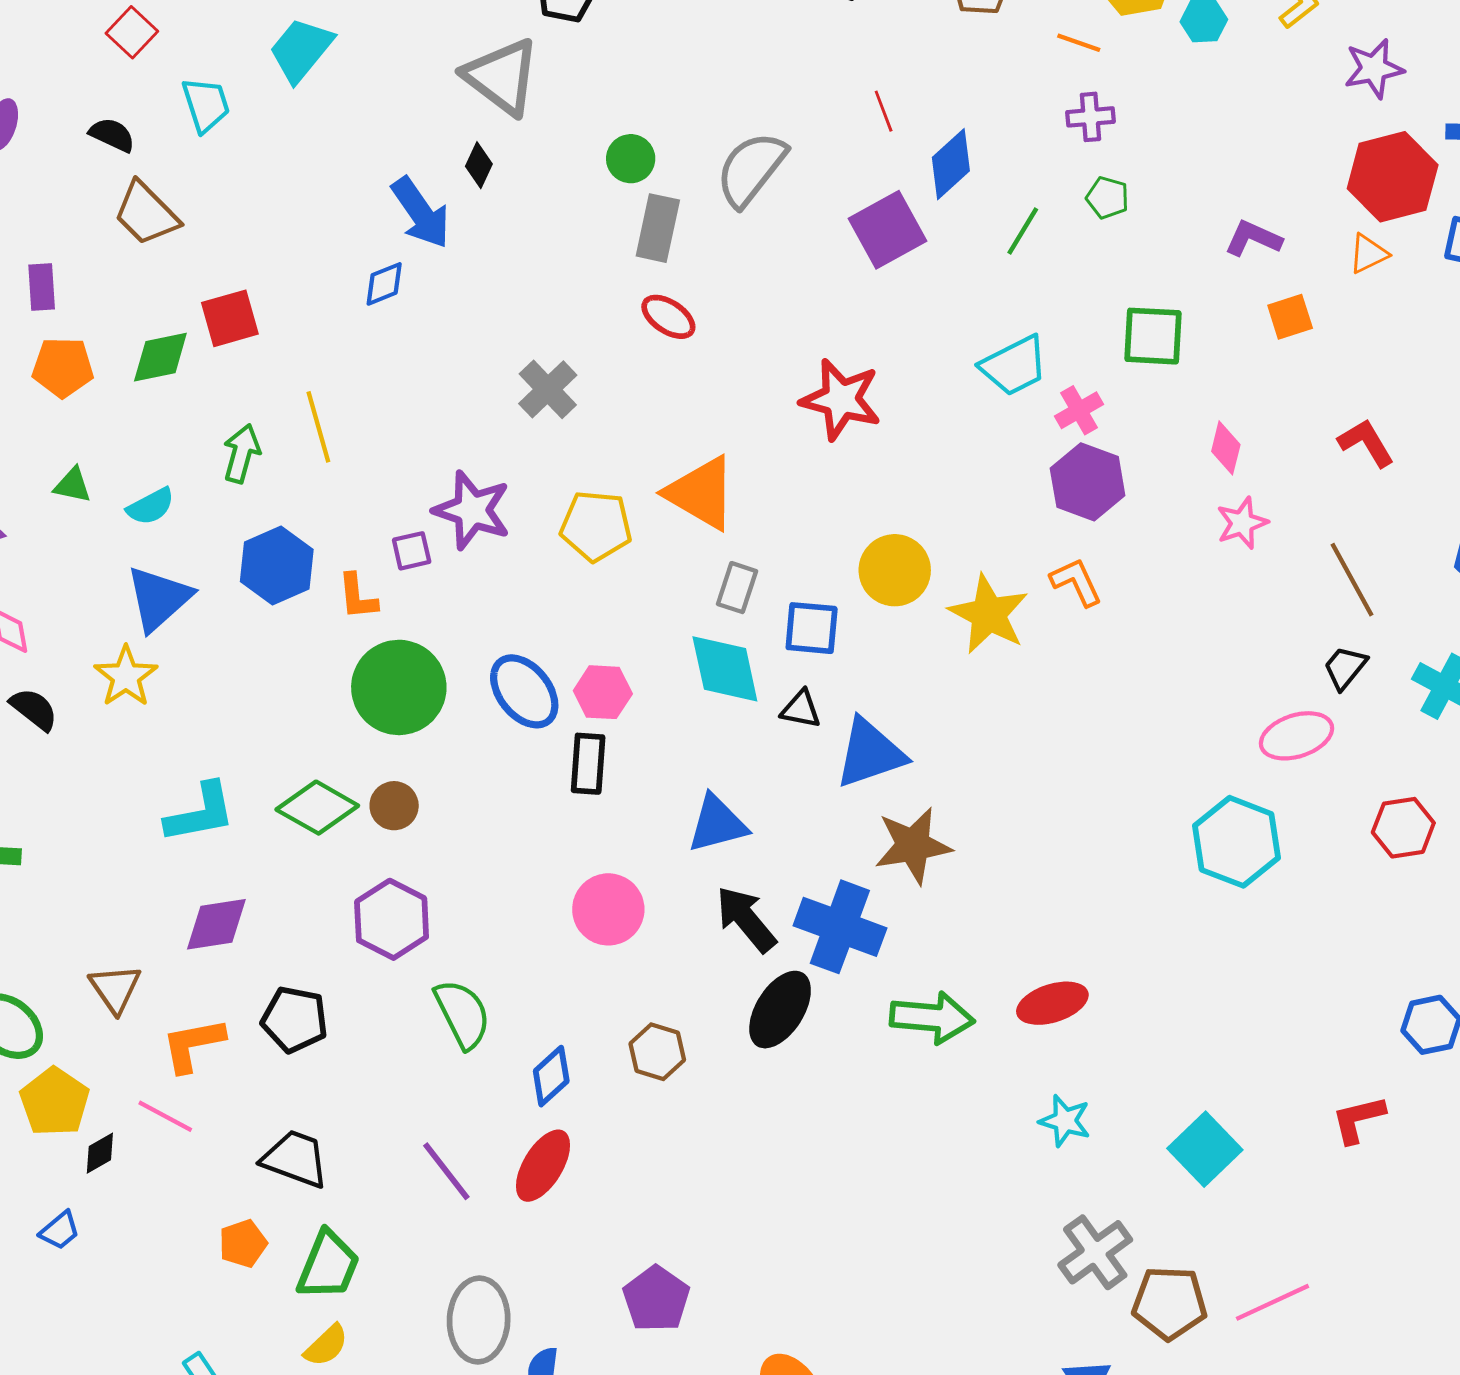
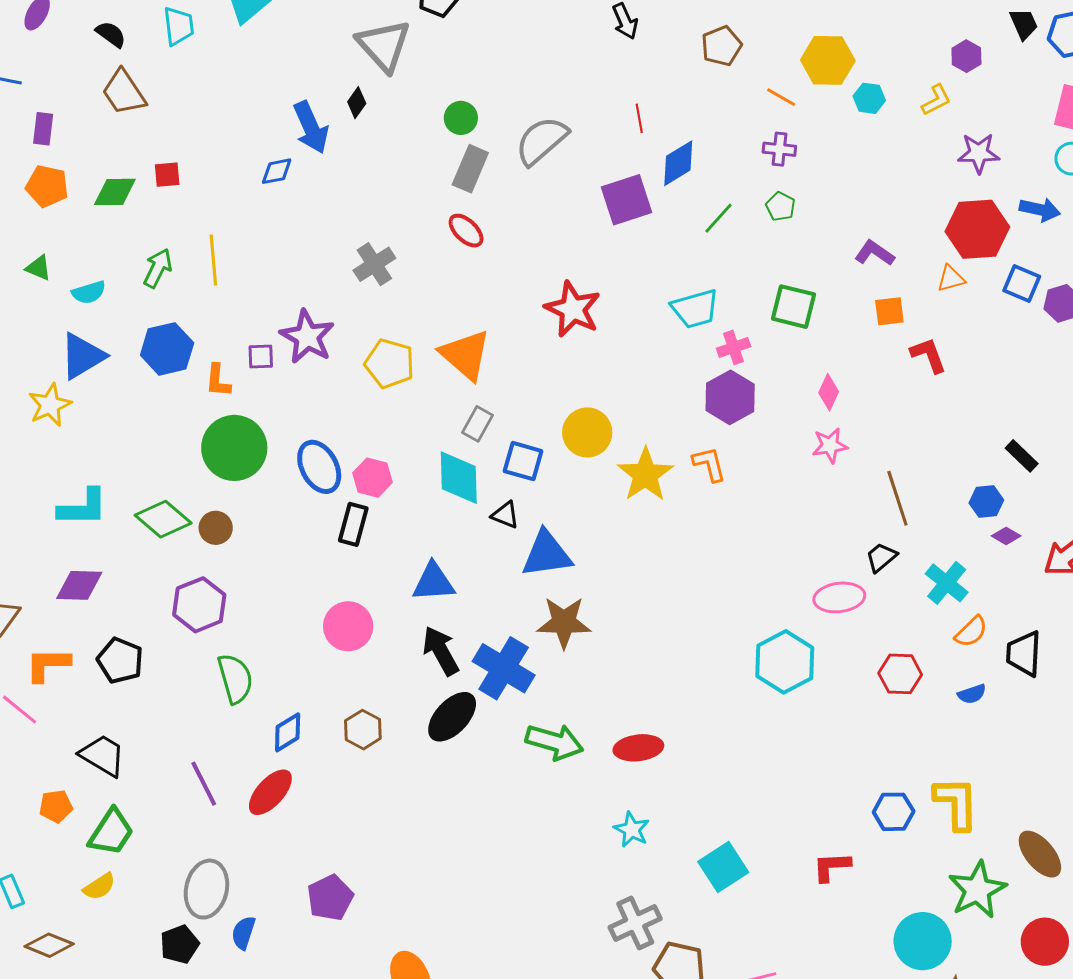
red square: (230, 318) -> (167, 175), size x0.7
red L-shape: (1366, 443) -> (928, 355), moved

